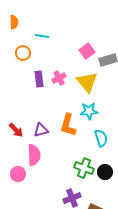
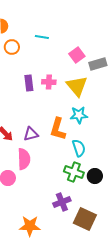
cyan line: (42, 36) -> (42, 37), moved
orange circle: (23, 53) -> (12, 47), moved
pink cross: (59, 78) -> (49, 82), turned 32
cyan semicircle: (101, 138) -> (79, 148), moved

